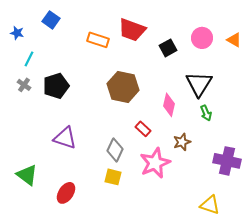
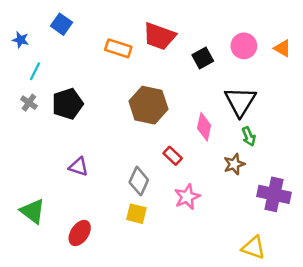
purple triangle: (65, 138) -> (78, 167), size x0.7
brown star: (182, 142) -> (234, 164), moved
pink star: (155, 163) -> (187, 197), size x0.7

